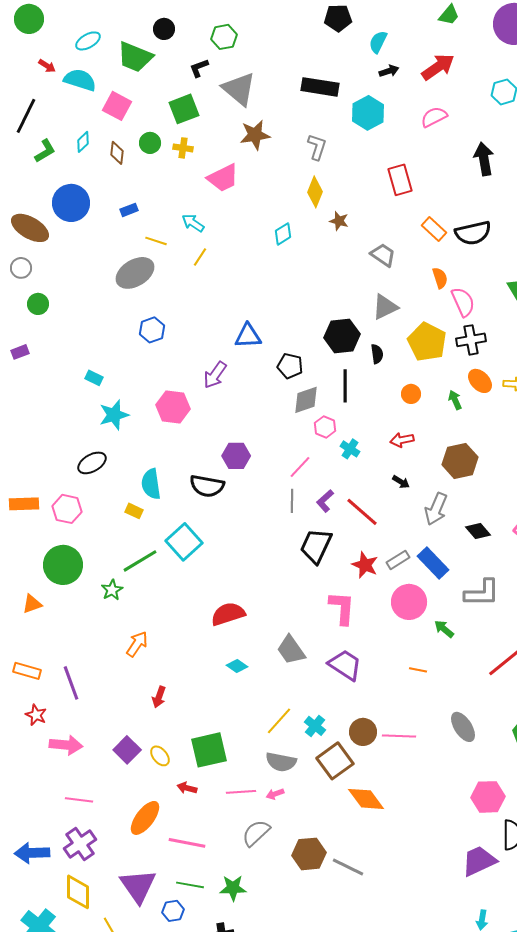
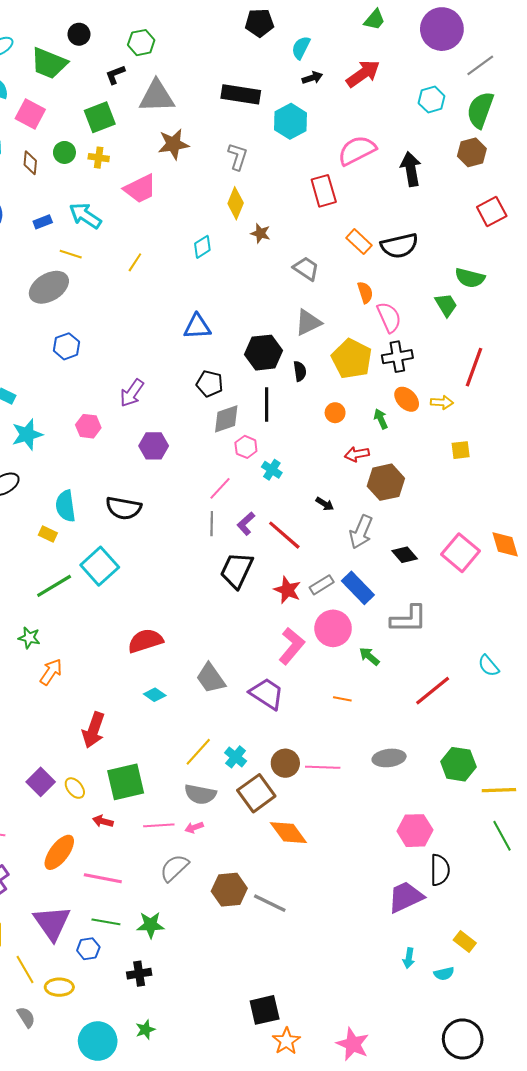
gray triangle: (239, 89) -> (157, 96), turned -42
pink semicircle: (434, 117) -> (357, 150), moved, size x1.4
cyan arrow: (193, 223) -> (85, 216), moved, size x1.4
yellow line: (200, 257) -> (135, 262), moved
blue triangle: (248, 336) -> (197, 327), moved
pink hexagon: (173, 407) -> (88, 426), size x0.7
red arrow: (402, 440) -> (357, 454), moved
purple hexagon: (236, 456) -> (154, 446), moved
green star: (112, 590) -> (29, 638), moved, turned -30
pink L-shape: (342, 608) -> (292, 646), moved, turned 36
red arrow: (159, 697) -> (94, 730), moved, size x1.6
gray ellipse: (463, 727) -> (389, 758), turned -64

